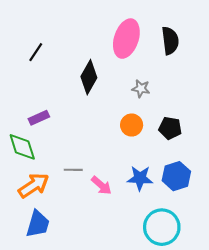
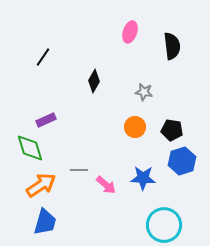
pink ellipse: (126, 39) -> (130, 32), moved, size x0.6
black diamond: (89, 77) -> (94, 81), size x0.7
blue hexagon: (176, 176) -> (182, 161), moved

